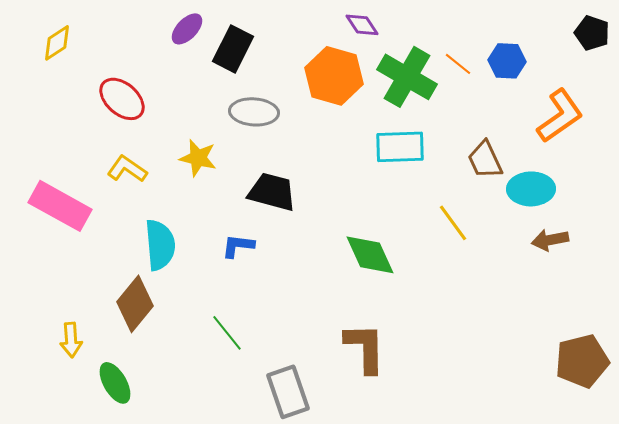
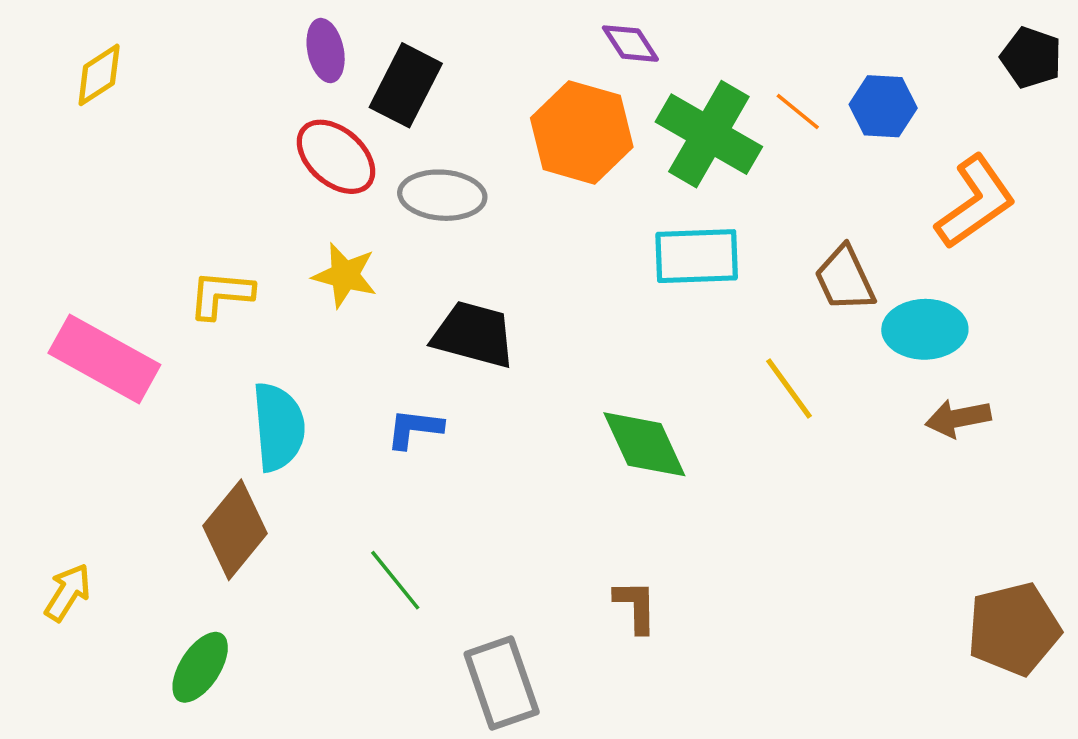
purple ellipse: (187, 29) -> (326, 51), turned -56
red ellipse: (122, 99) -> (336, 157), moved
yellow L-shape: (127, 169) -> (221, 294), turned -30
yellow arrow: (71, 340) -> (68, 592), moved, turned -144
brown L-shape: (365, 348) -> (636, 606), size x0.6
green ellipse: (115, 383) -> (200, 667), turned 63

